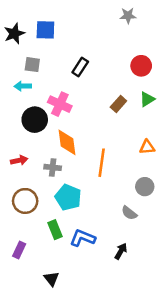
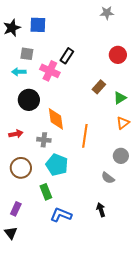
green triangle: (147, 99) -> (120, 98), moved
pink cross: (60, 104) -> (50, 71), moved
orange triangle: (147, 147) -> (123, 123), turned -32
blue L-shape: (83, 238) -> (61, 215), moved
black arrow: (121, 251) -> (101, 210), turned -48
black triangle: (51, 279) -> (11, 233), moved

